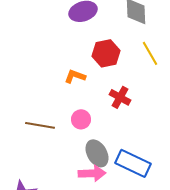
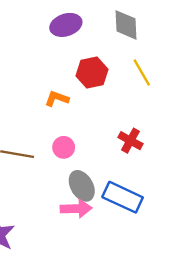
red cross: (120, 97) -> (130, 141), moved

